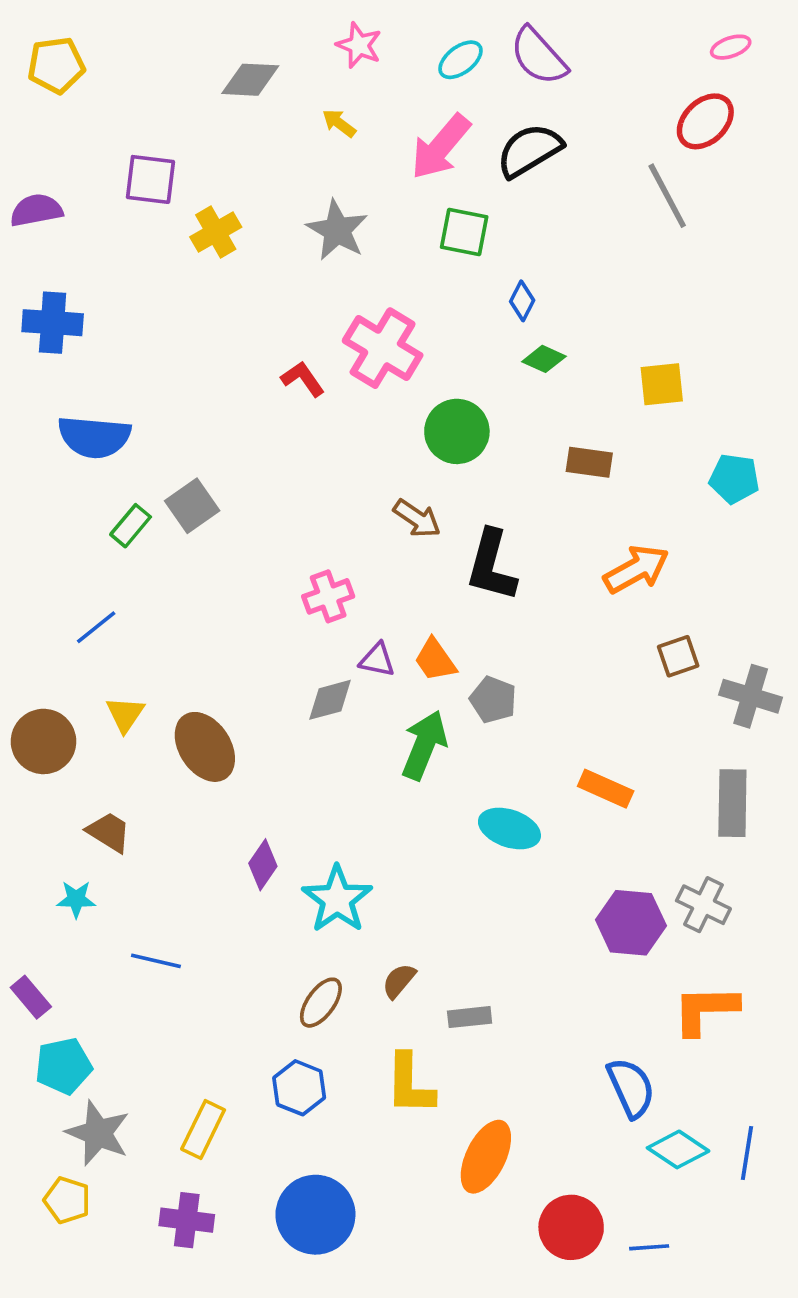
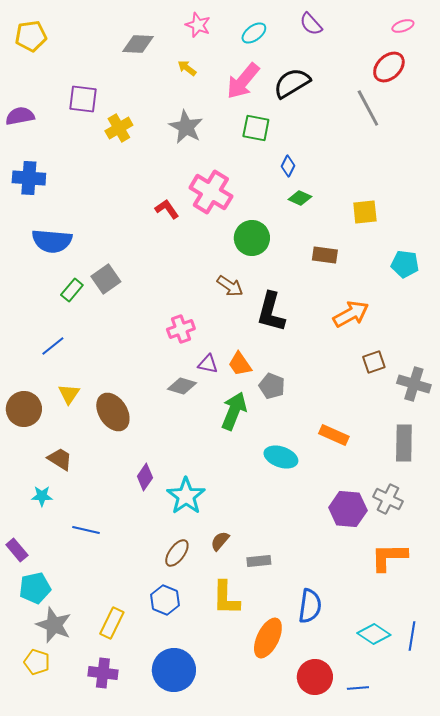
purple semicircle: (538, 56) -> (311, 24), moved, size x0.7
gray diamond: (330, 700) -> (182, 386), turned 32
blue semicircle: (631, 1088) -> (310, 606), moved, turned 32

